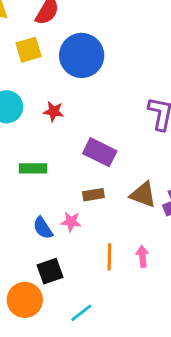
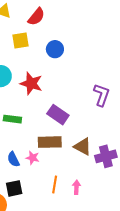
blue circle: (82, 55) -> (55, 49), size x0.6
red star: (54, 111) -> (31, 83), size x1.6
brown rectangle: (93, 195) -> (50, 142), size x1.6

